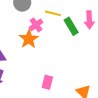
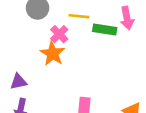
green rectangle: (71, 26) -> (105, 30), turned -42

